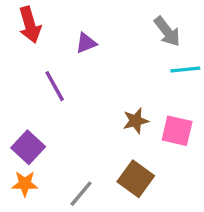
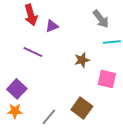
red arrow: (30, 25) -> (31, 15), moved
purple line: (55, 86) -> (33, 52), turned -36
brown star: (136, 121) -> (82, 60), moved

